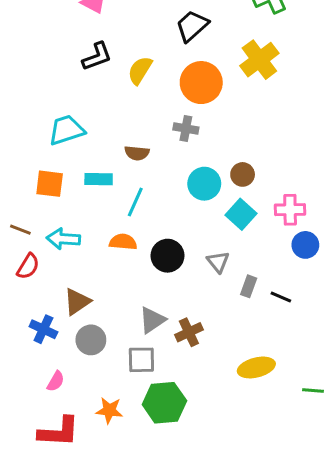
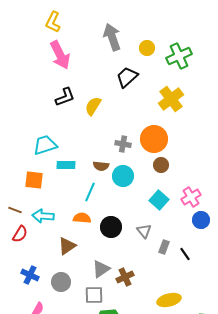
orange circle: (201, 83) -> (154, 139), moved
brown semicircle: (137, 153) -> (101, 166), moved
brown circle: (243, 174) -> (161, 165), moved
cyan rectangle: (99, 179) -> (66, 165), moved
cyan circle: (204, 184) -> (123, 176), moved
pink cross: (290, 210) -> (191, 197), turned -30
black line: (281, 297) -> (185, 254), turned 32
brown triangle: (77, 302) -> (67, 246), moved

